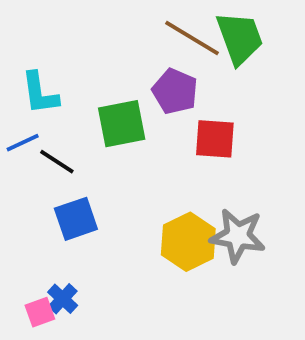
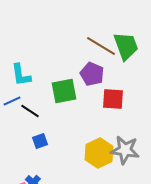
blue square: (76, 219) -> (40, 141), size x0.7

